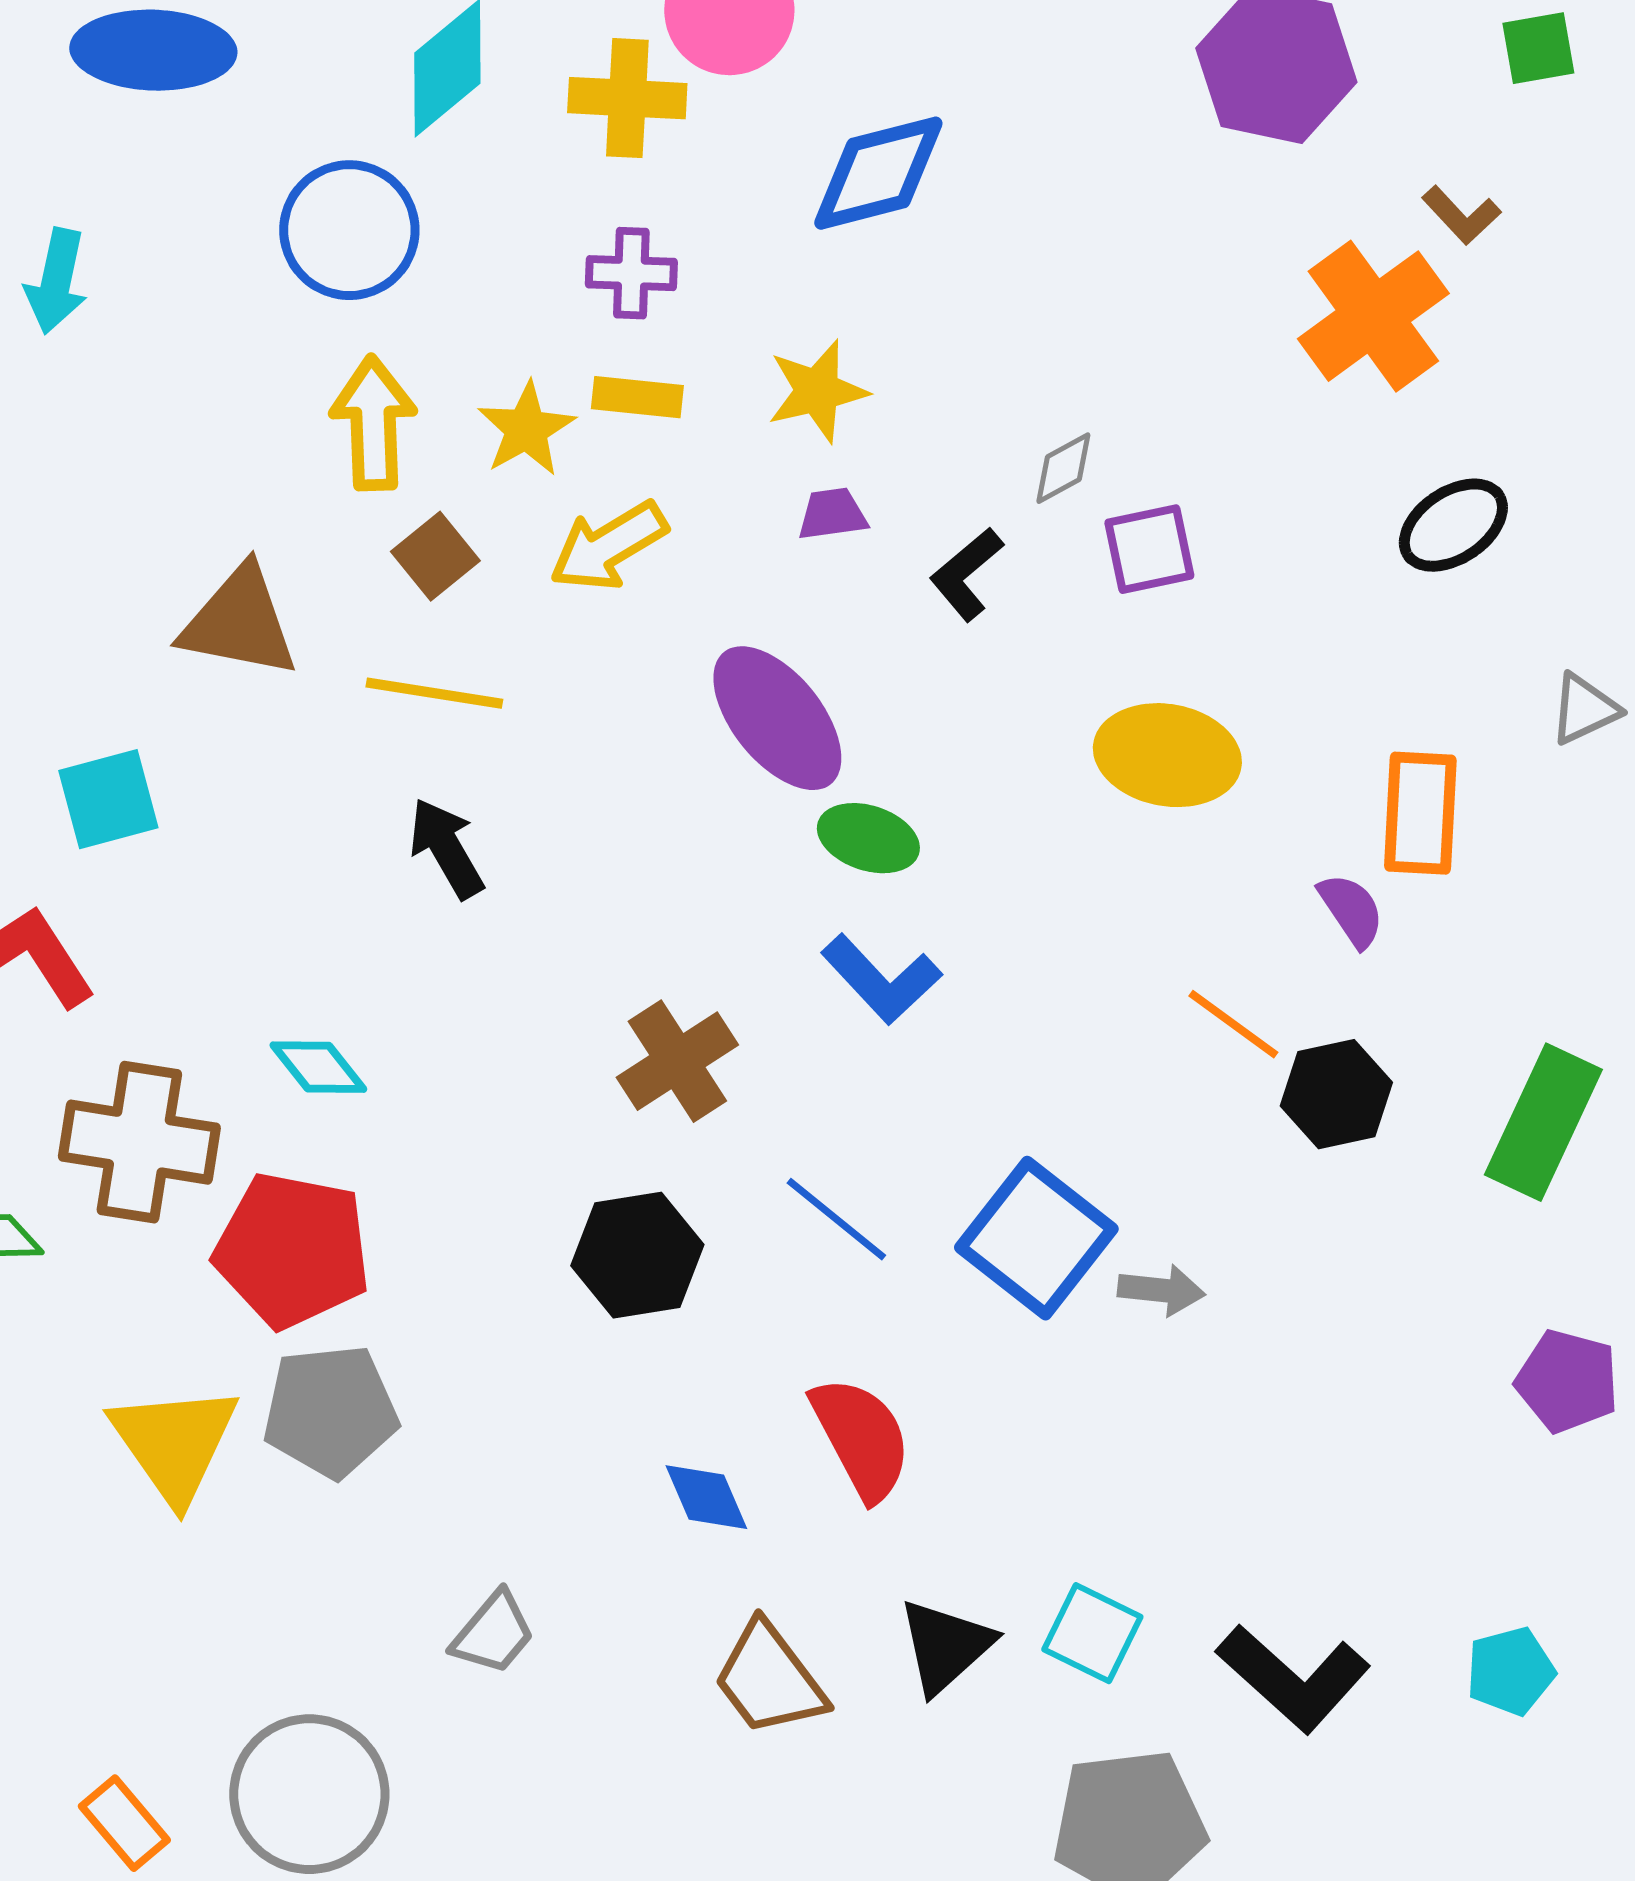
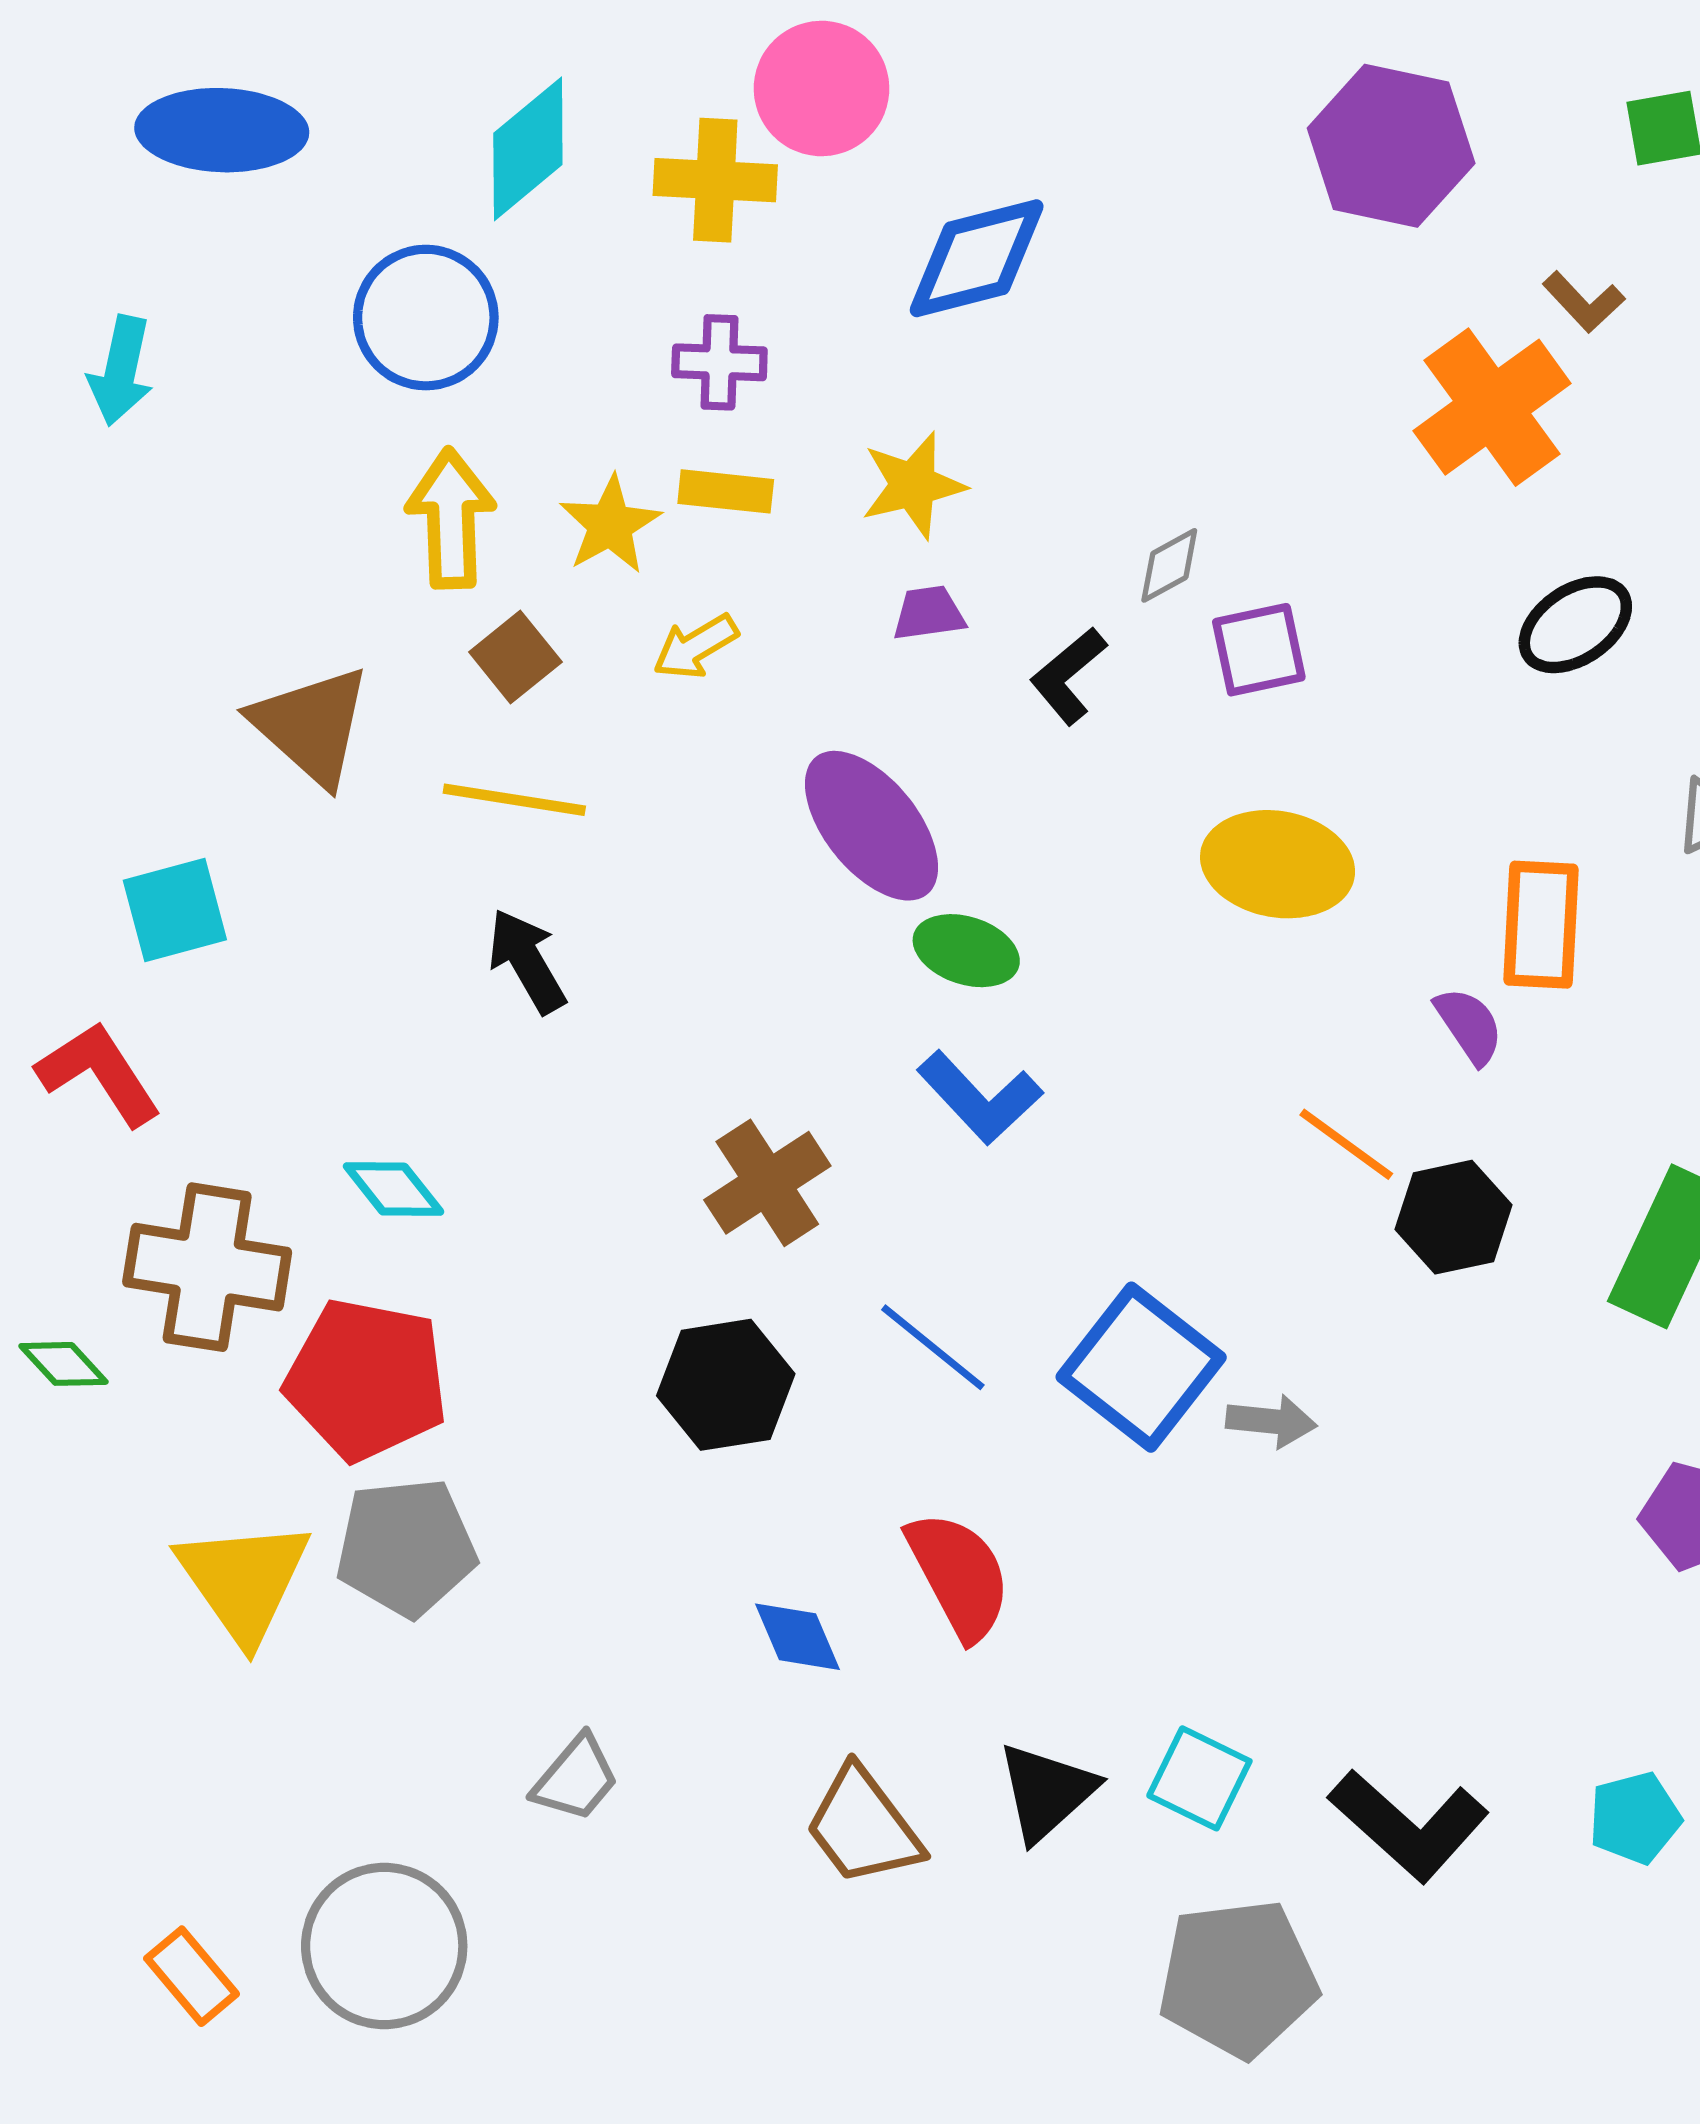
yellow arrow: (608, 546) -> (696, 647), size x0.7
brown triangle: (239, 622) -> (311, 726), turned 31

